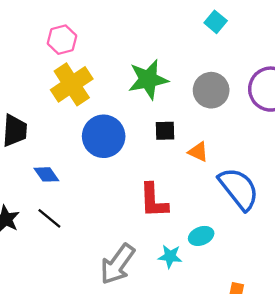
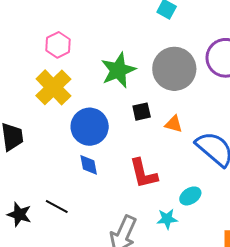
pink hexagon: (62, 40) -> (58, 45), moved
gray circle: (211, 90) -> (174, 69), size x1.4
blue diamond: (46, 174) -> (89, 165), moved, turned 35

